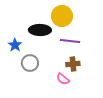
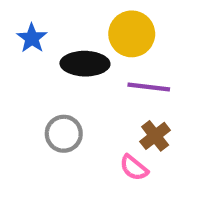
blue star: (15, 45) -> (32, 38), moved
brown cross: (73, 64) -> (155, 136), turned -32

